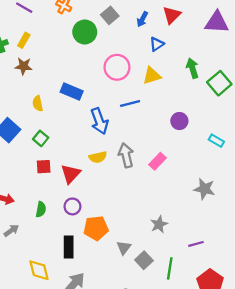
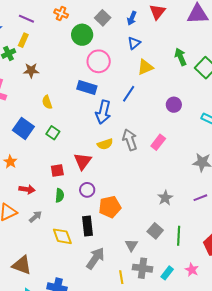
yellow rectangle: (24, 40) -> (23, 40), moved
blue triangle: (157, 44) -> (134, 43), moved
pink circle: (117, 67) -> (99, 61), moved
blue rectangle: (72, 92) -> (87, 87), moved
blue line: (130, 104) -> (129, 94), turned -36
blue arrow: (99, 121) -> (103, 112), turned 40
red square: (44, 167) -> (57, 171), moved
purple line: (196, 244) -> (200, 198), moved
gray triangle: (124, 248) -> (131, 245), moved
yellow diamond: (39, 270) -> (62, 236), moved

